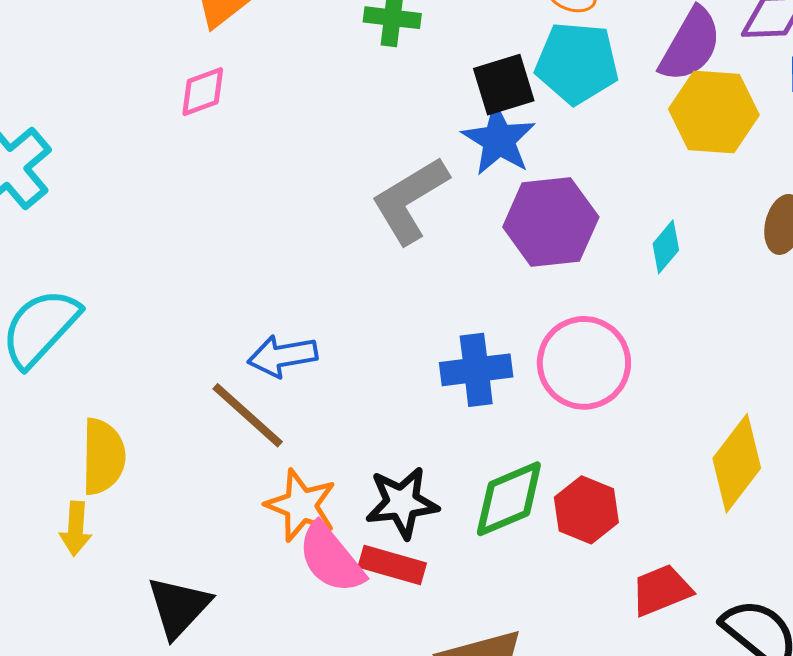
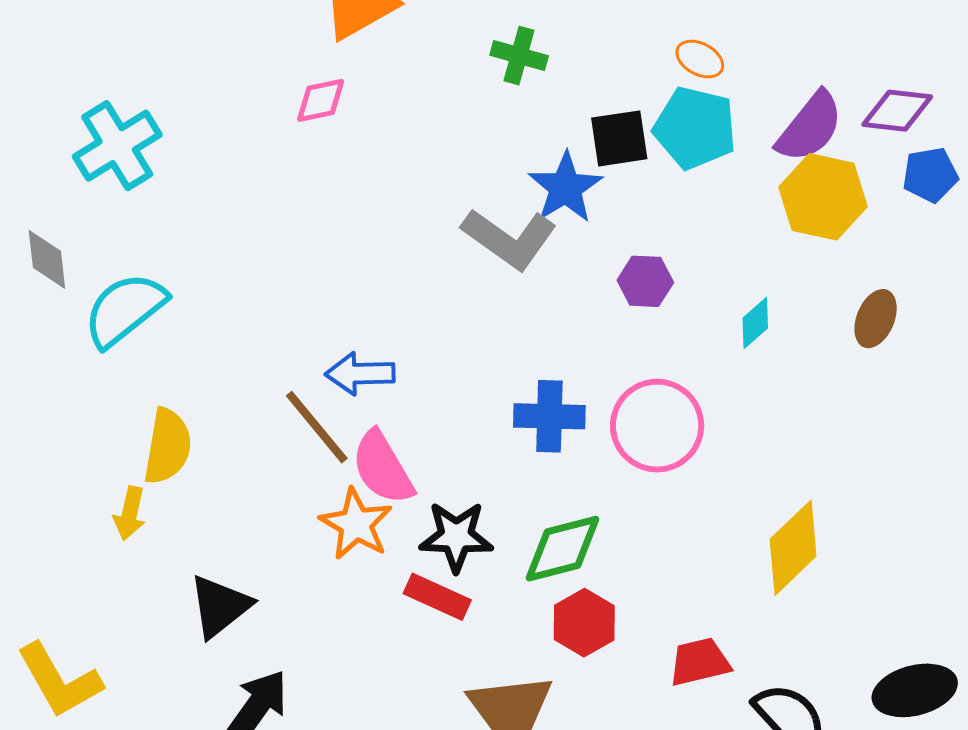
blue star: (499, 140) -> (565, 188), moved
gray L-shape: (410, 200) -> (509, 239), turned -122
purple hexagon: (551, 222) -> (645, 281), size x0.6
red hexagon: (586, 510) -> (584, 623), moved
pink semicircle: (331, 558) -> (383, 468), moved

